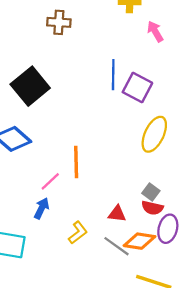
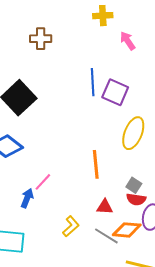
orange line: (76, 162) -> (96, 164), moved
blue arrow: (42, 208) -> (27, 198), moved

